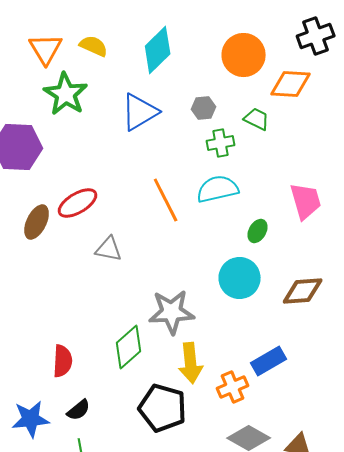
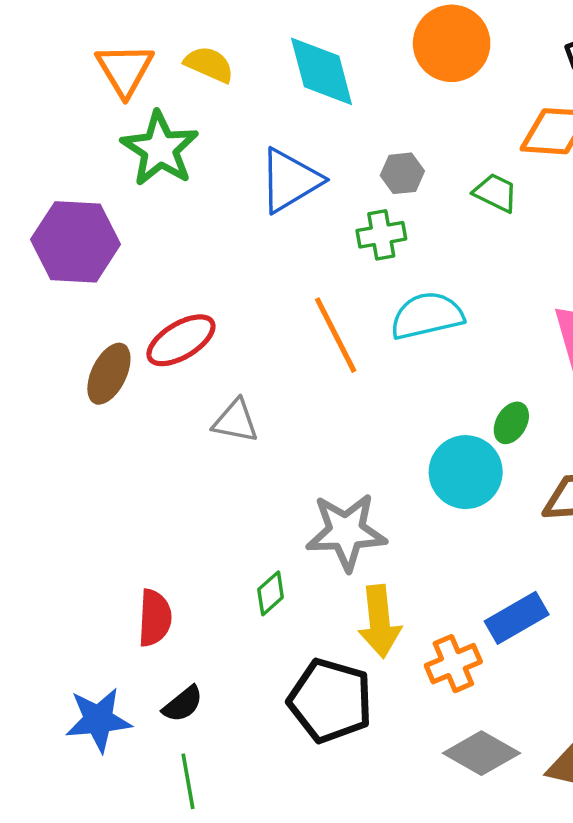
cyan diamond: (158, 50) -> (322, 71), turned -60
orange circle: (244, 55) -> (452, 43), moved
green cross: (221, 143) -> (381, 235), moved
green ellipse: (258, 231) -> (511, 423), moved
green diamond: (129, 347) -> (271, 593), size x0.6

